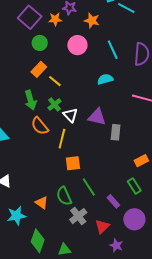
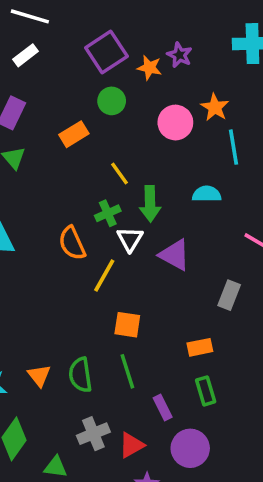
orange star: (92, 21) -> (215, 107), moved
orange rectangle: (39, 69) -> (74, 134), moved
green arrow: (31, 100) -> (150, 204), moved
gray rectangle: (116, 132) -> (229, 295), moved
orange rectangle: (141, 161) -> (200, 347), moved
orange square: (73, 163) -> (127, 325), moved
gray cross: (78, 216) -> (93, 434), moved

